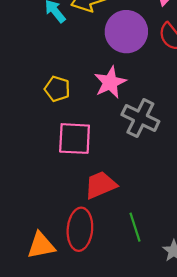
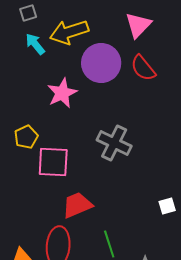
pink star: (110, 82) -> (62, 93), moved
yellow pentagon: (57, 89) -> (26, 137), moved, turned 30

